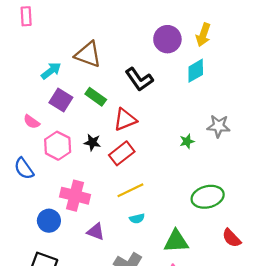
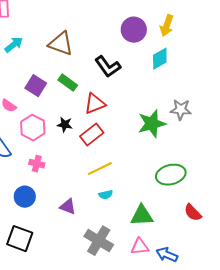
cyan arrow: (51, 71) -> (14, 45), moved
green star: (187, 141) -> (152, 124), size x2.0
pink cross: (75, 196) -> (37, 164), moved, size x0.6

